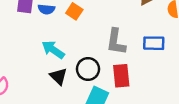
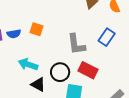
blue rectangle: (154, 43) -> (107, 37), turned -42
red rectangle: (121, 76) -> (88, 70), turned -42

